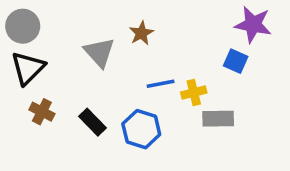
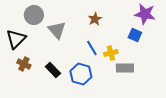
gray circle: (23, 26) -> (34, 15), moved
brown star: (141, 33) -> (95, 19), moved
blue line: (161, 84) -> (92, 48), turned 70

